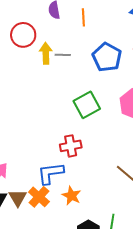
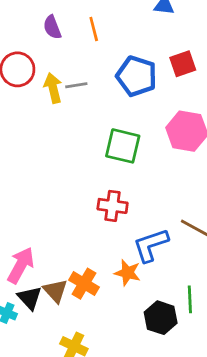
green square: (87, 105) -> (123, 146), turned -36
red cross: (71, 146) -> (113, 206), turned 30
blue L-shape: (51, 173) -> (151, 245), moved

